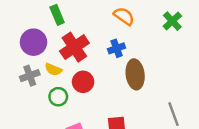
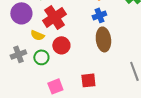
blue cross: (117, 48) -> (99, 15), moved
gray cross: (30, 76) -> (18, 54), moved

